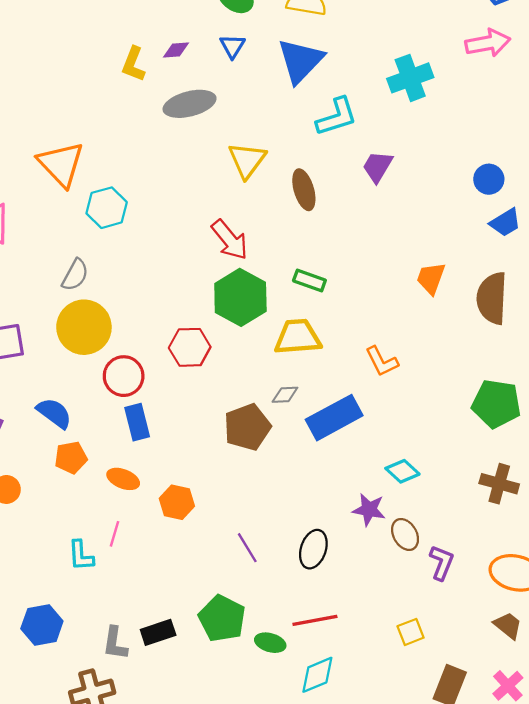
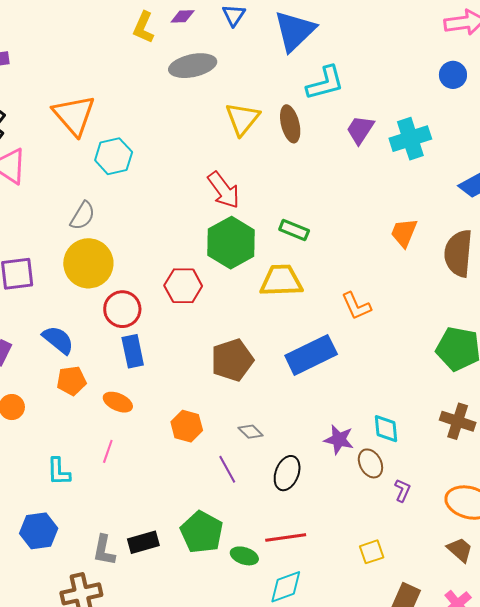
cyan cross: (410, 78) -> (410, 139), moved
blue circle: (489, 179) -> (453, 75), moved
brown ellipse: (304, 190) -> (290, 124), moved
gray diamond: (285, 395) -> (251, 432), moved, turned 45
cyan diamond: (402, 471) -> (386, 429), moved, turned 40
orange hexagon: (177, 502) -> (187, 426), moved
cyan L-shape: (81, 556) -> (59, 472), moved
purple L-shape: (442, 563) -> (402, 490), size x0.7

